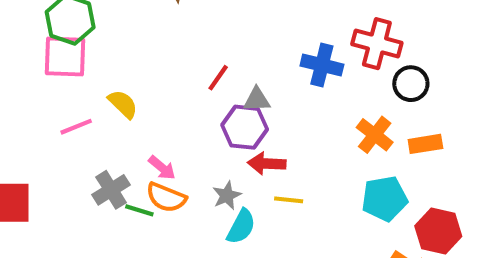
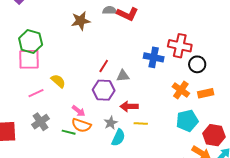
purple hexagon: (245, 127) -> (104, 90), moved
gray cross: (111, 190) -> (40, 122), moved

